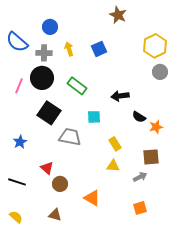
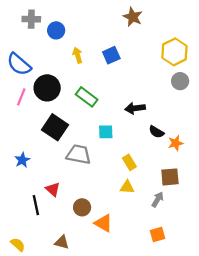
blue semicircle: (17, 42) -> (19, 64), moved
gray cross: (44, 53) -> (31, 19), moved
gray arrow: (140, 177) -> (158, 199), turned -32
black line: (17, 182) -> (36, 205), moved, turned 60
brown circle: (60, 184) -> (82, 207), moved

